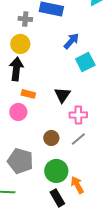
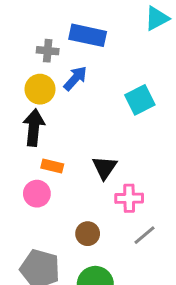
blue arrow: (71, 41) -> (75, 78), moved
cyan square: (85, 62) -> (140, 100), moved
gray line: (78, 139) -> (144, 235), moved

